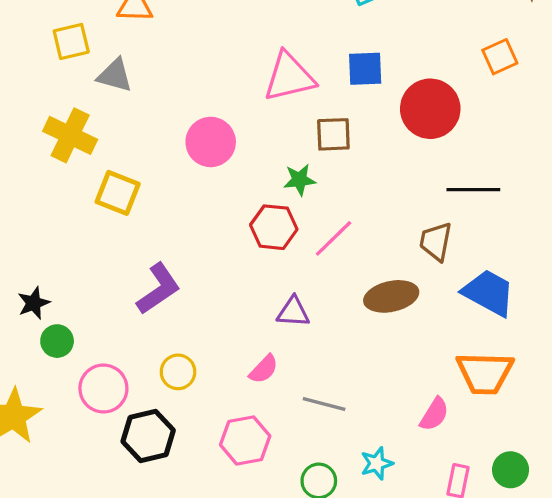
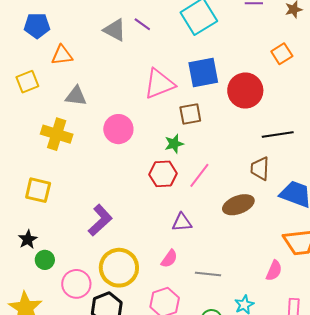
blue square: (365, 69) -> (203, 73), size x1.4
gray triangle: (115, 75) -> (76, 96), moved
yellow cross: (70, 135) -> (57, 134), moved
yellow square: (118, 193) -> (38, 190), moved
yellow circle: (178, 372) -> (119, 268), size x1.8

